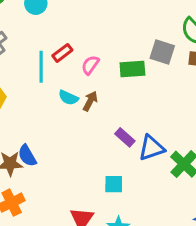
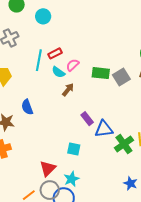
gray square: (162, 52) -> (121, 77), moved, turned 30
cyan semicircle: (68, 98) -> (58, 72), moved
blue semicircle: (27, 156) -> (27, 107), moved

